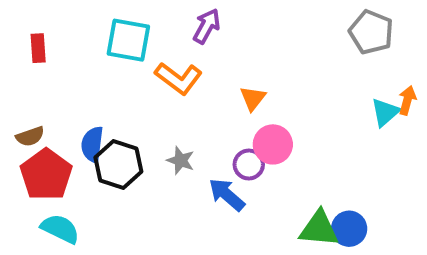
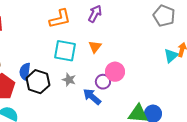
purple arrow: (207, 26) -> (95, 14), moved
cyan square: (128, 40) -> (65, 51), moved
orange L-shape: (179, 78) -> (60, 19), moved, turned -50
orange triangle: (253, 98) -> (95, 47), moved

